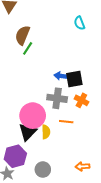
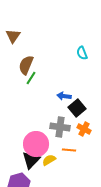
blue arrow: (61, 76) -> (64, 96), moved
black square: (74, 79) -> (77, 108), turned -30
yellow semicircle: (46, 132) -> (49, 160), turned -120

